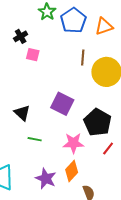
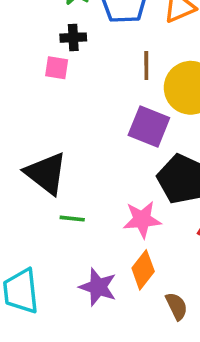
black cross: (21, 36) -> (73, 38), moved, turned 32
purple square: (62, 104) -> (149, 127), moved
black triangle: (22, 113) -> (46, 173), size x1.5

